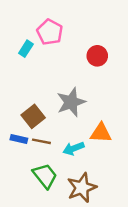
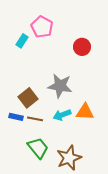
gray star: (71, 102) -> (60, 86), turned 30
cyan arrow: (74, 148) -> (62, 115), moved

